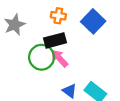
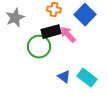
pink arrow: (59, 58) -> (68, 35), moved

